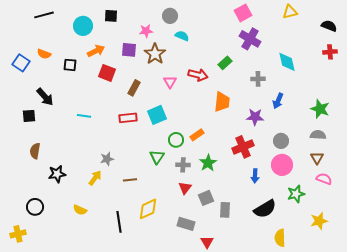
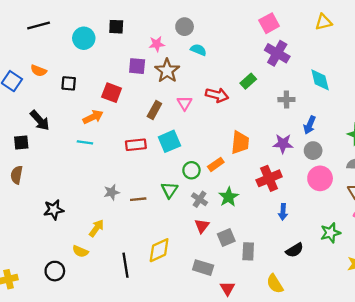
orange arrow: (96, 51) -> (93, 117), moved
brown rectangle: (134, 88) -> (154, 110), moved
orange trapezoid: (222, 102) -> (240, 142), moved
gray circle: (281, 141) -> (313, 151), moved
brown semicircle: (35, 151) -> (17, 175), moved
gray cross: (183, 165) -> (200, 199), turned 32
pink circle: (282, 165) -> (320, 178), moved
yellow arrow: (95, 178) -> (96, 228), moved
brown line: (130, 180) -> (138, 199), moved
black circle: (35, 207) -> (55, 271), moved
black semicircle: (265, 209) -> (295, 250), size x0.7
yellow semicircle: (280, 238) -> (275, 284), moved, turned -30

